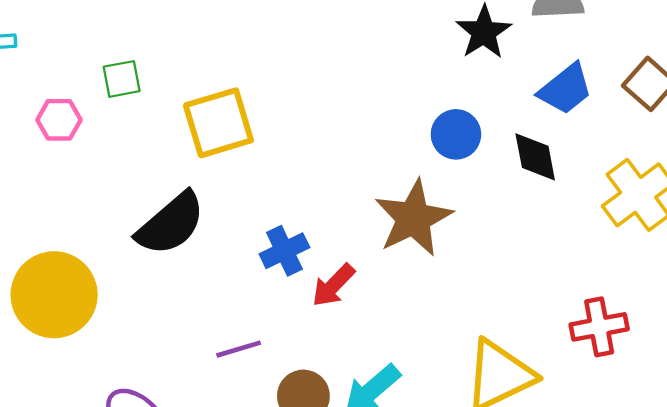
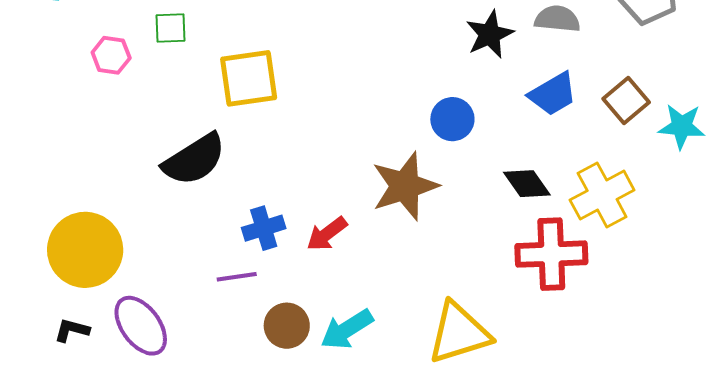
black diamond: (535, 157) -> (527, 184), moved, turned -33
blue cross: (284, 251) -> (264, 228), moved
yellow circle: (54, 295) -> (85, 250), moved
red cross: (599, 327) -> (551, 254), moved, size x1.4

